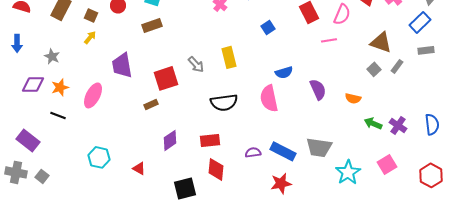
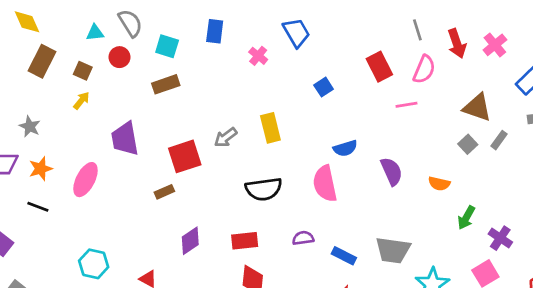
gray arrow: (196, 64) -> (226, 137), turned 96
green arrow: (373, 123) -> (466, 218), turned -84
purple cross: (398, 125) -> (500, 238), moved
blue rectangle: (283, 151) -> (344, 256), size x0.7
purple semicircle: (253, 152) -> (303, 238), moved

